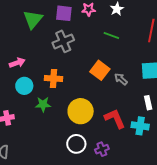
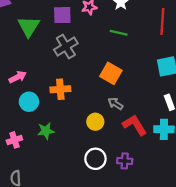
gray arrow: (121, 79) -> (115, 104), moved
green star: (43, 104) -> (46, 131), moved
yellow circle: (81, 111) -> (95, 122), size x0.6
purple cross: (102, 149) -> (125, 161), turned 32

